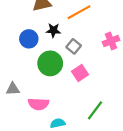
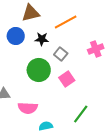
blue circle: (29, 39) -> (16, 36), moved

